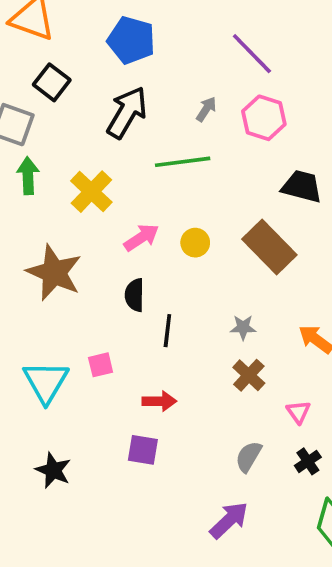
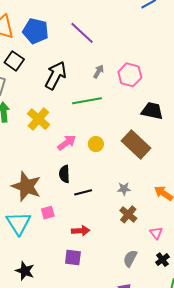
blue pentagon: (131, 40) -> (36, 31), moved
purple line: (252, 54) -> (82, 33), moved
brown star: (54, 273) -> (26, 186), moved
black line: (167, 331) -> (83, 192), turned 72

